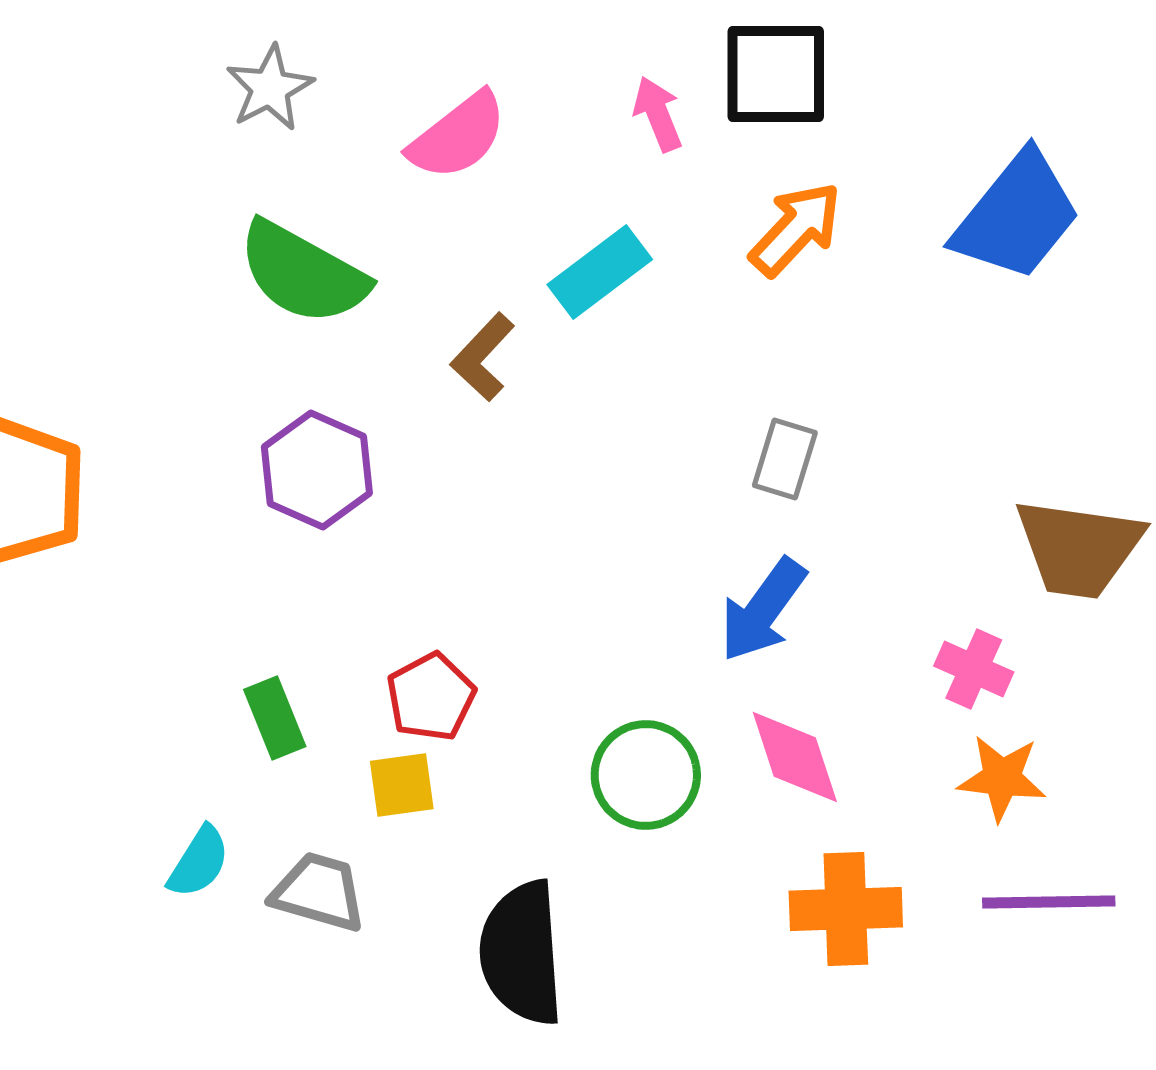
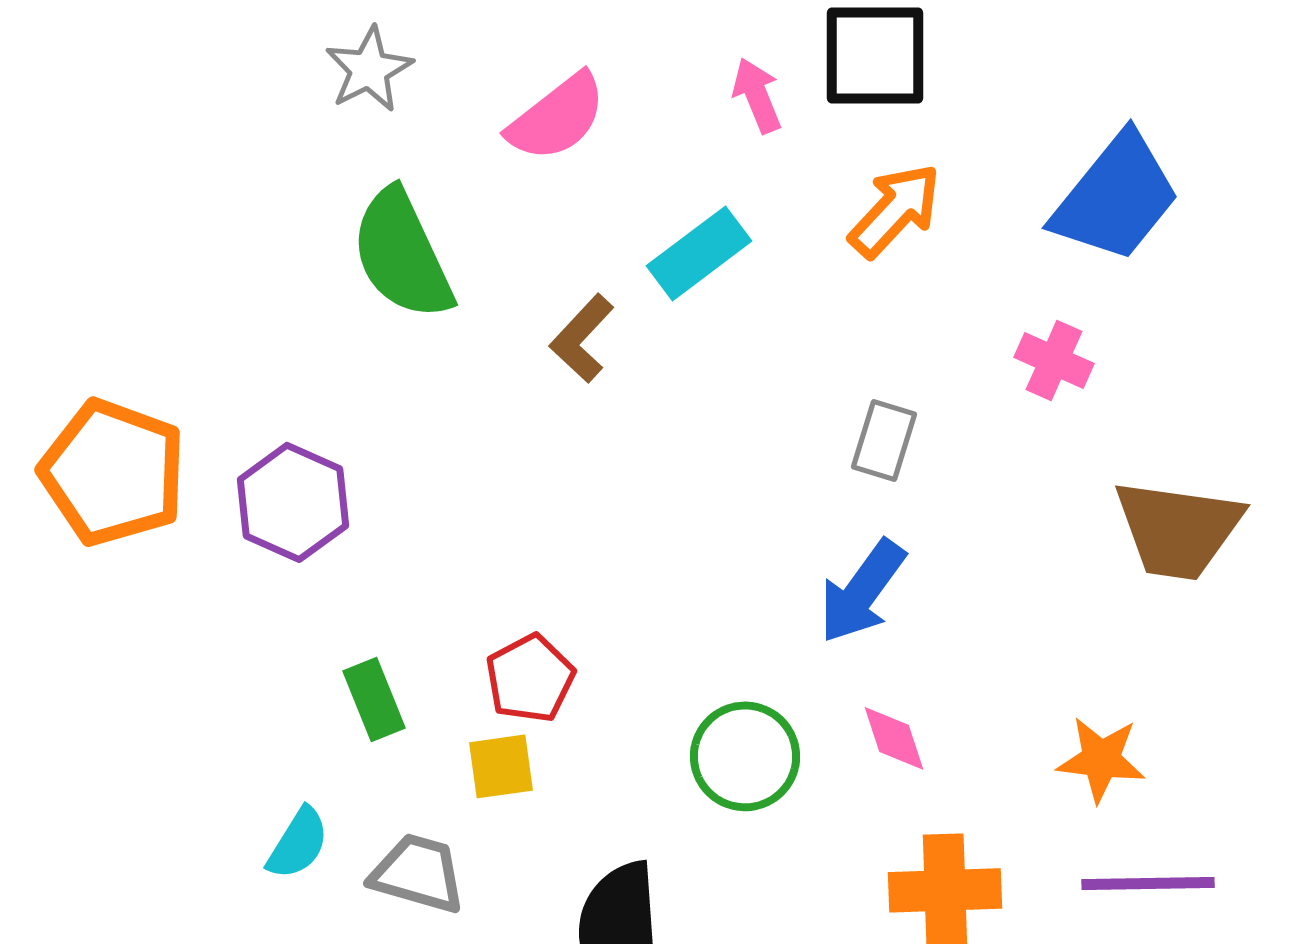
green semicircle: (303, 273) -> (402, 254), turned 36
purple hexagon: (317, 470) -> (293, 502), moved
pink cross: (974, 669) -> (1054, 360), moved
pink diamond: (795, 757) -> (894, 738), size x0.7

